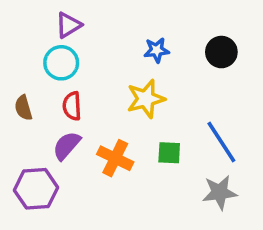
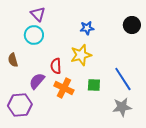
purple triangle: (68, 25) -> (38, 14), turned -42
black circle: (221, 52) -> (132, 25), moved
red semicircle: (72, 106) -> (56, 66), moved

